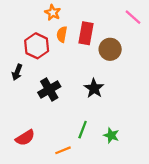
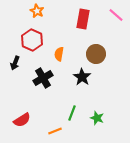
orange star: (53, 13) -> (37, 11), moved
red rectangle: (86, 33) -> (83, 19), moved
orange semicircle: (62, 34) -> (59, 54), moved
brown circle: (110, 49) -> (96, 54), moved

